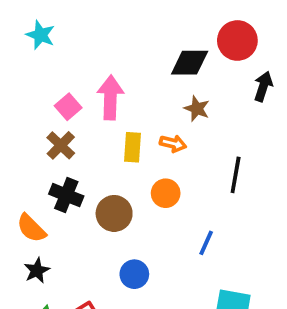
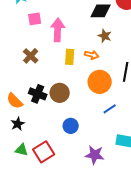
pink square: (68, 107) -> (35, 19), moved, turned 32
orange circle: (166, 193) -> (100, 82), moved, size x1.5
black cross: (66, 195) -> (38, 94), moved
blue line: (206, 243) -> (110, 109), turned 32

